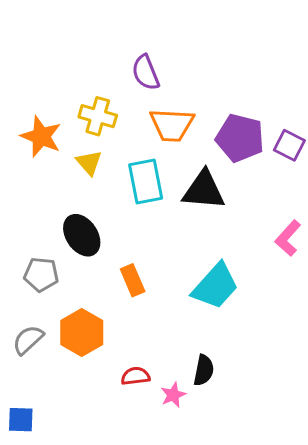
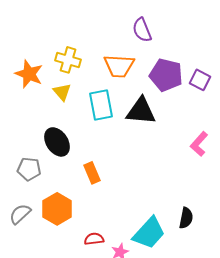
purple semicircle: (146, 73) -> (142, 30), moved
cyan trapezoid: (215, 286) -> (149, 233), moved
black semicircle: (204, 370) -> (186, 218), moved

